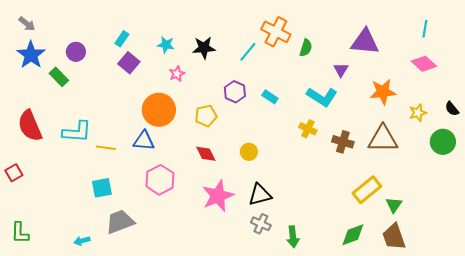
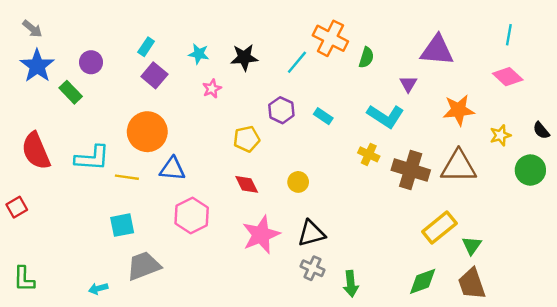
orange circle: (159, 110) -> (147, 132), moved
brown cross: (343, 142) -> (411, 170), size x1.4

